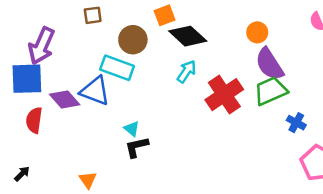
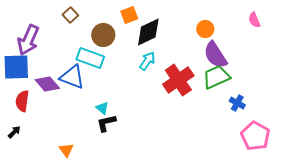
brown square: (93, 15) -> (70, 15), turned -35
black diamond: (188, 36) -> (148, 32), turned -68
black arrow: (22, 174) -> (14, 132), moved

